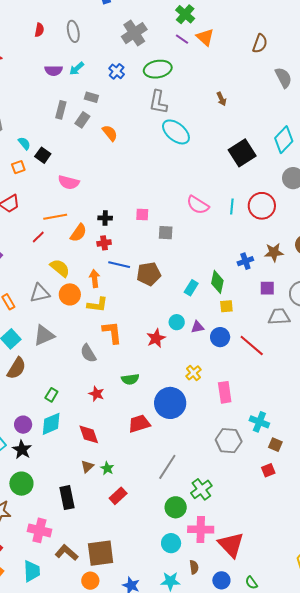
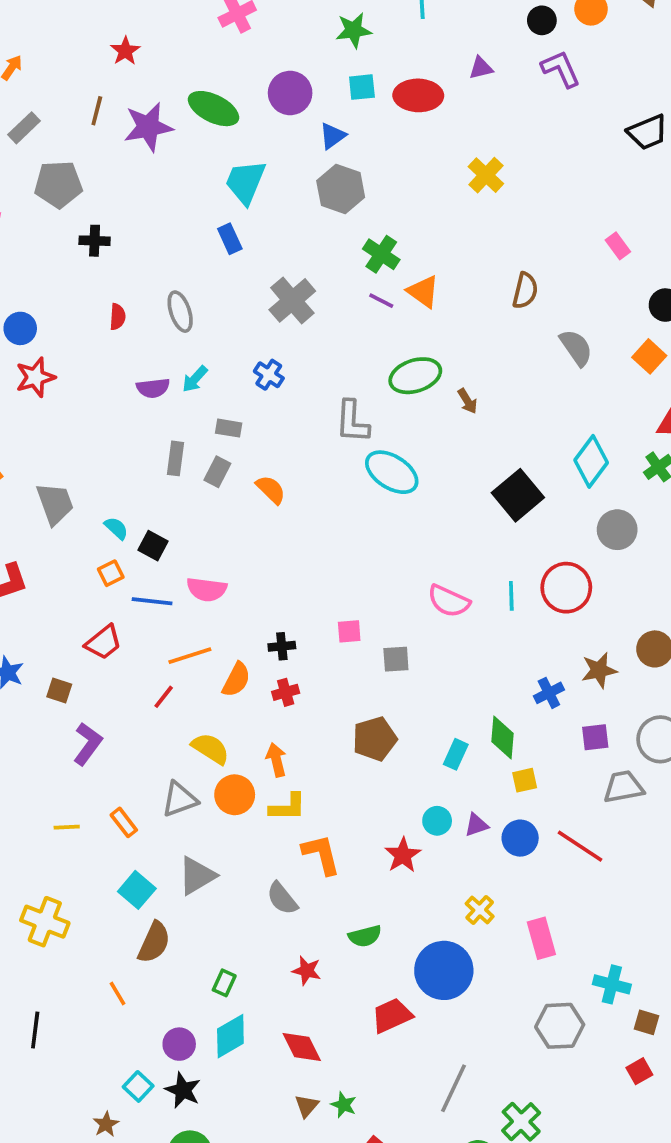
green ellipse: (158, 69) -> (415, 376), moved
blue line: (119, 265) -> (152, 601), moved

